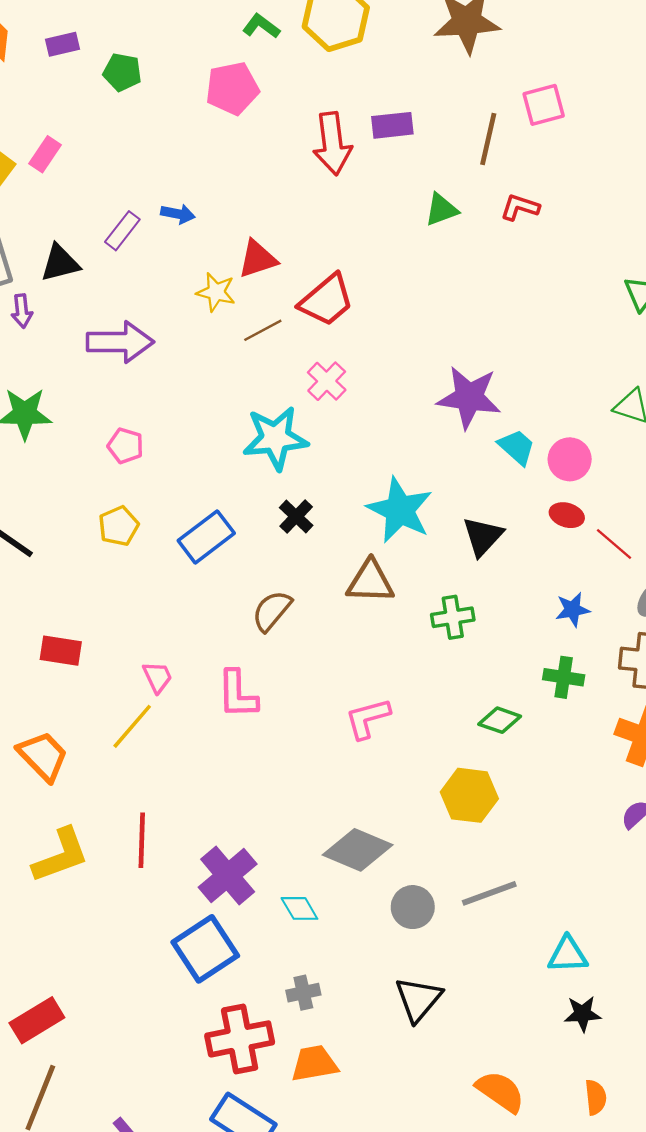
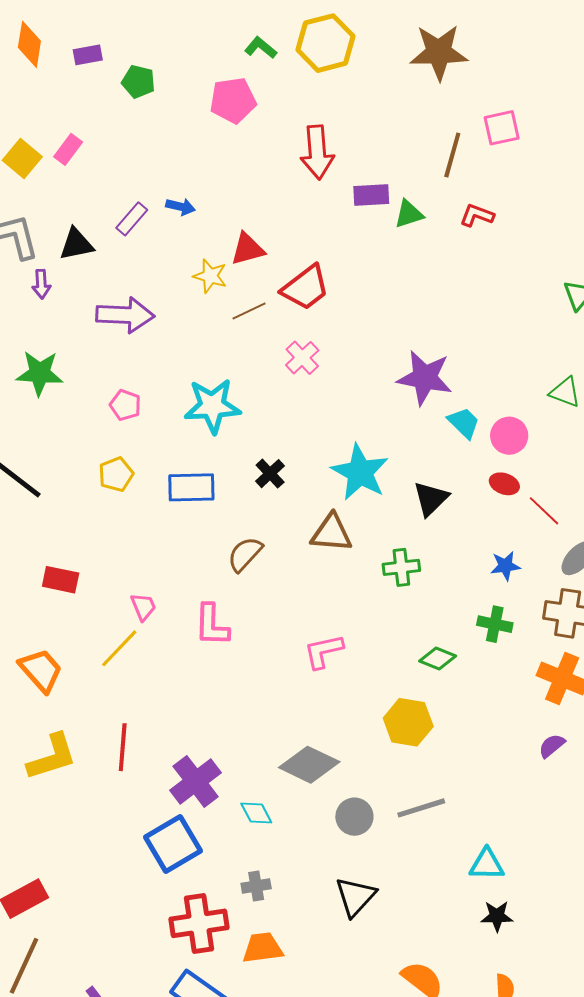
purple rectangle: (392, 125) -> (371, 195), moved
cyan star: (275, 438) -> (212, 406), moved
blue rectangle: (206, 537) -> (191, 487), turned 33

